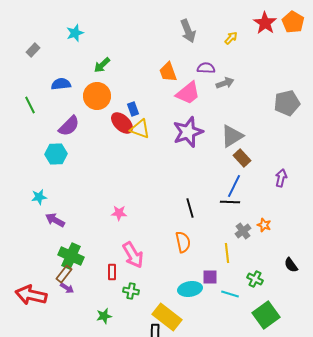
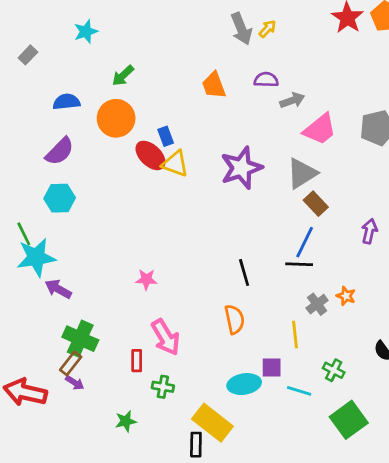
yellow arrow: (231, 38) -> (268, 29), moved
pink trapezoid: (188, 93) -> (320, 129), moved
green line: (30, 105) -> (24, 234), moved
purple semicircle: (69, 126) -> (60, 151), moved
cyan star: (39, 197) -> (36, 257), size x1.8

